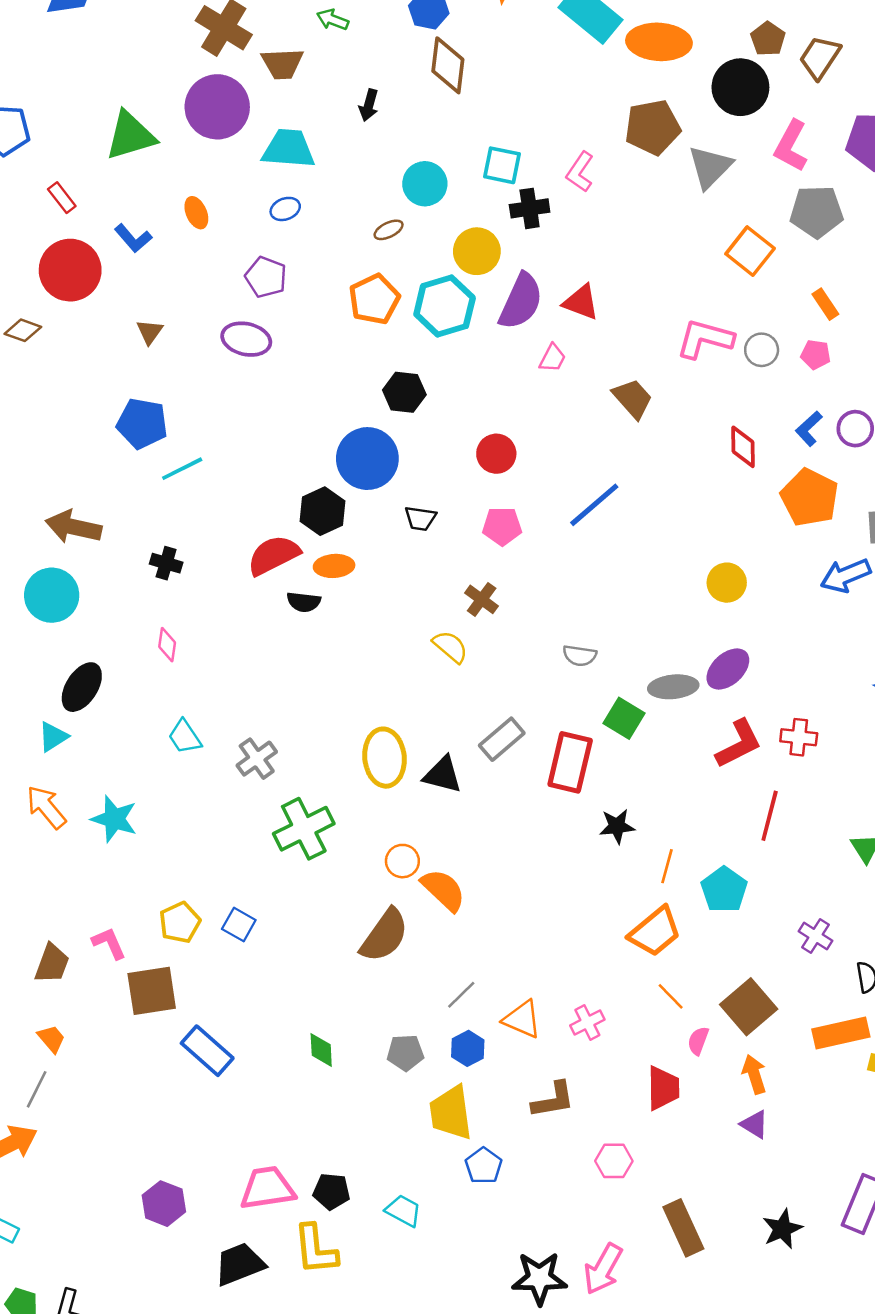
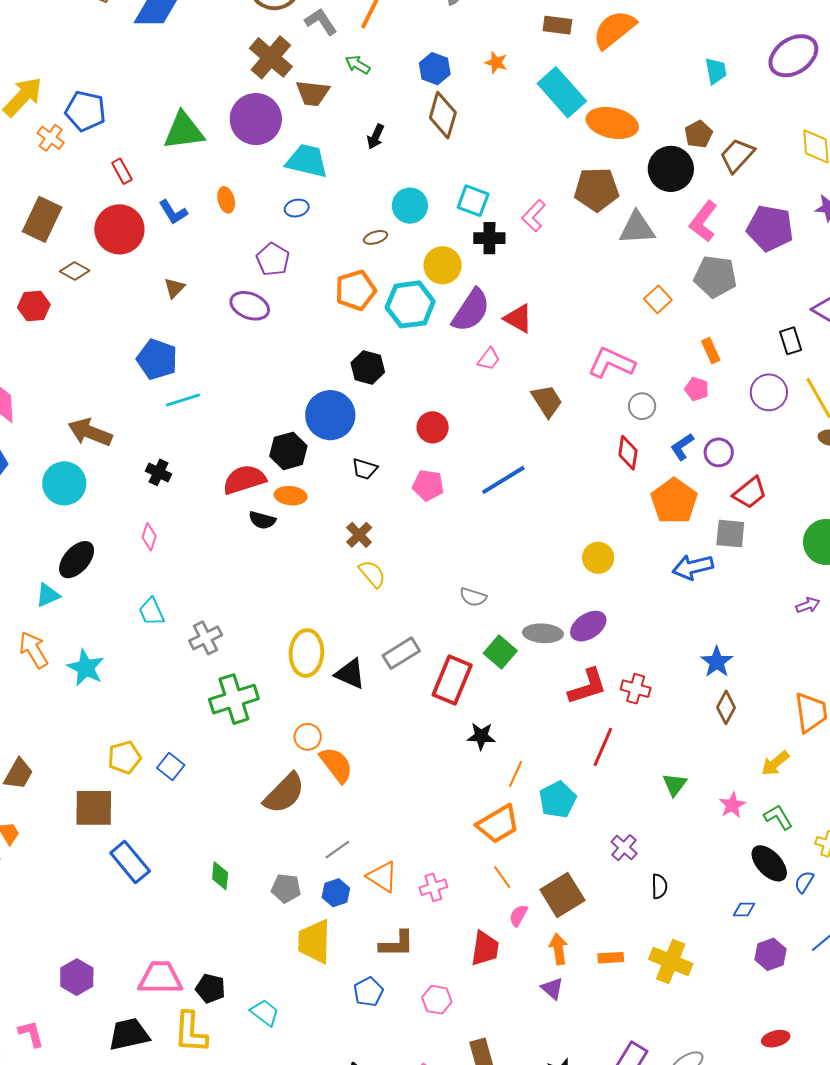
gray triangle: (710, 167) -> (637, 228), turned 33
orange square: (750, 251) -> (658, 299), size x0.7
gray circle: (762, 350) -> (642, 406), moved
brown cross: (482, 599) -> (359, 535), moved
pink L-shape: (109, 943) -> (31, 1034), moved
orange rectangle: (841, 1033) -> (611, 958), moved, size x0.6
blue pentagon: (484, 1166) -> (368, 992), moved

